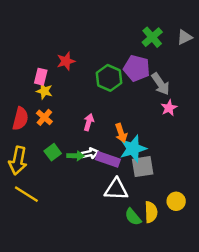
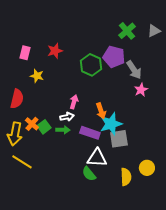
pink rectangle: (41, 77) -> (25, 53), moved
orange cross: (44, 117) -> (32, 124), moved
white arrow: (90, 153) -> (67, 117), moved
green semicircle: (133, 217) -> (89, 174), moved

